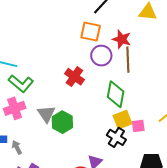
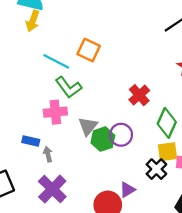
orange square: (91, 32) -> (89, 50), moved
purple circle: (101, 56) -> (121, 135), moved
red cross: (74, 77) -> (139, 95), moved

